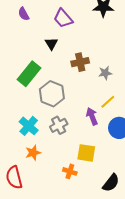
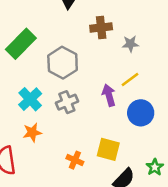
green rectangle: (29, 74) -> (21, 44), moved
yellow square: (86, 153) -> (108, 149), moved

